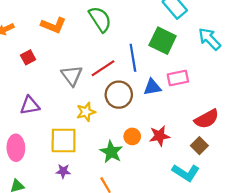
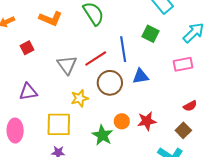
cyan arrow: (209, 39) -> (194, 33), turned 90
green square: (163, 41) -> (151, 34), size x0.7
pink rectangle: (178, 78) -> (183, 64), moved
red semicircle: (207, 119) -> (190, 106), size x0.6

